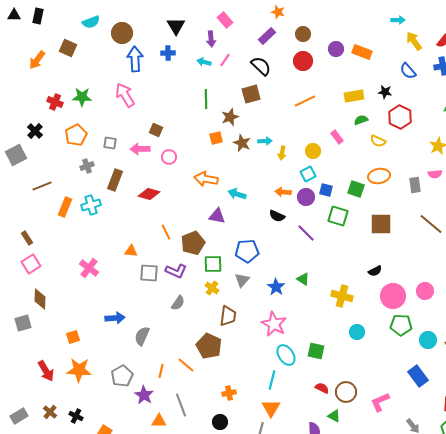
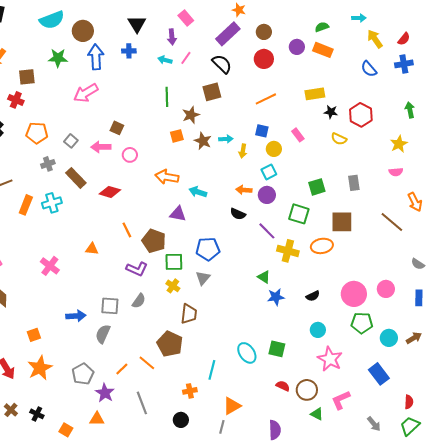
cyan semicircle: (91, 22) -> (52, 20), size x1.4
purple rectangle: (267, 36) -> (228, 34), size x1.4
brown square: (68, 48) -> (27, 77), moved, turned -30
black star: (385, 92) -> (331, 112), moved
pink arrow: (125, 95) -> (86, 93), turned -90
green star: (82, 97) -> (58, 58), moved
green semicircle: (361, 120) -> (322, 27), moved
orange pentagon: (76, 135) -> (37, 133), turned 30
gray square: (110, 143) -> (71, 141), turned 32
orange ellipse: (379, 176) -> (322, 246), moved
brown rectangle: (115, 180) -> (76, 178), turned -65
gray rectangle: (415, 185) -> (354, 183), moved
green square: (356, 189) -> (317, 187), turned -36
blue square: (326, 190) -> (262, 131), moved
brown pentagon: (193, 243) -> (154, 241), turned -30
black semicircle: (375, 271) -> (313, 296), moved
gray square: (149, 273) -> (110, 306), moved
blue star: (276, 287) -> (276, 297), moved, turned 30
yellow cross: (342, 296) -> (288, 251), moved
pink star: (274, 324) -> (330, 359), moved
orange star: (79, 370) -> (40, 368), turned -30
orange line: (161, 371) -> (122, 369), turned 32
cyan line: (272, 380) -> (212, 370), moved
orange triangle: (271, 408) -> (232, 406), turned 30
green triangle: (334, 416) -> (317, 414), moved
orange triangle: (159, 421) -> (97, 419), moved

